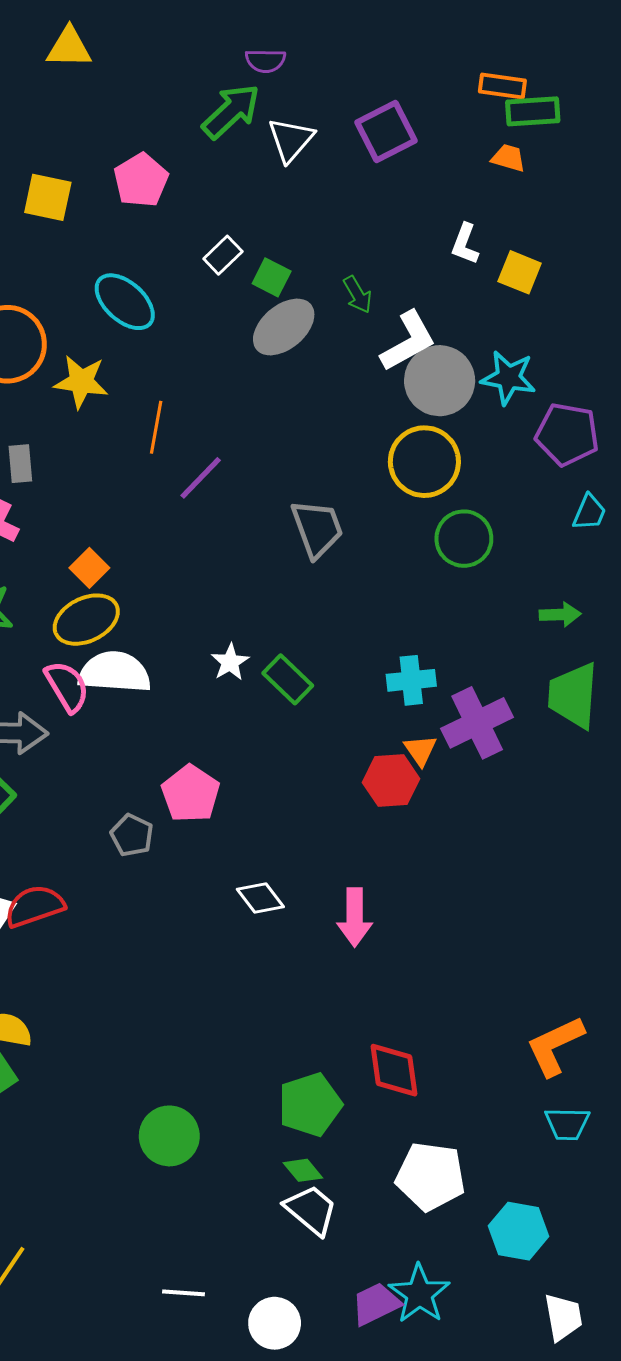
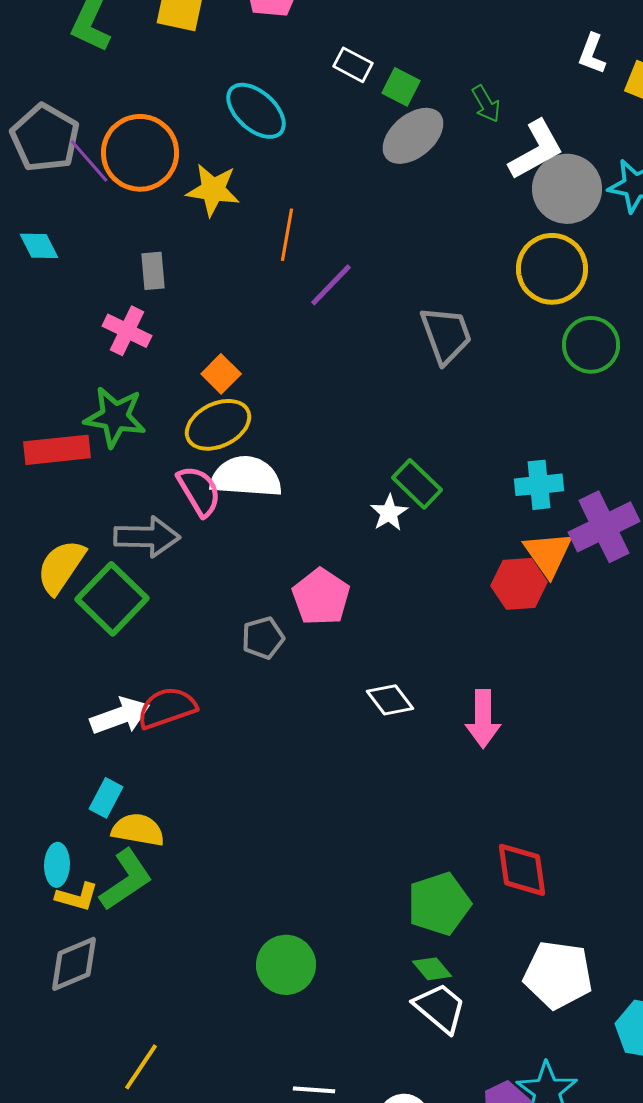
white rectangle: (223, 255) -> (353, 65), turned 72
white star: (230, 662) -> (389, 513), moved
orange triangle: (420, 750) -> (548, 554), size x1.5
gray pentagon: (132, 835) -> (263, 638), turned 30
green circle: (169, 1136) -> (286, 965), moved

